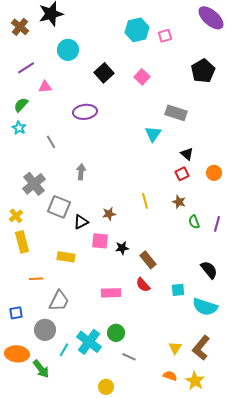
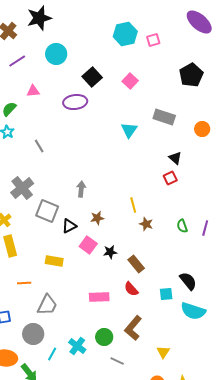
purple line: (26, 68) -> (17, 61), moved
purple ellipse: (85, 112) -> (75, 102), moved
cyan triangle: (153, 134) -> (129, 130), moved
gray arrow: (81, 172) -> (81, 189), moved
orange circle: (214, 173) -> (202, 129), moved
brown star: (179, 202) -> (146, 224), moved
pink square: (100, 241) -> (88, 245), turned 30
black semicircle: (209, 270) -> (188, 281), moved
cyan cross: (89, 342) -> (77, 346), size x0.7
brown L-shape: (201, 348) -> (133, 328), moved

